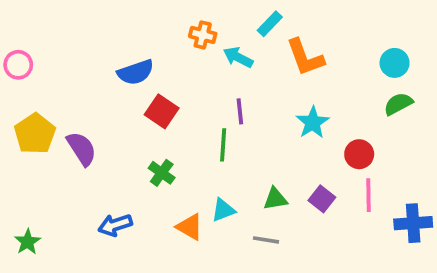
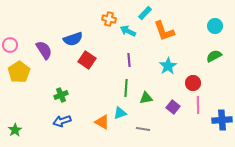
cyan circle: (395, 63) -> (215, 26), moved
pink circle: (18, 65) -> (10, 45), moved
green line: (223, 145) -> (126, 88), moved
purple semicircle: (82, 149) -> (44, 50), moved
green cross: (162, 173) -> (61, 95), moved, turned 32
green triangle: (275, 199) -> (146, 98), moved

